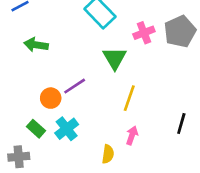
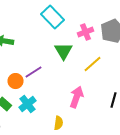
yellow line: (129, 98) -> (92, 64), moved, turned 30
pink arrow: (132, 135) -> (76, 97), moved, size x1.5

